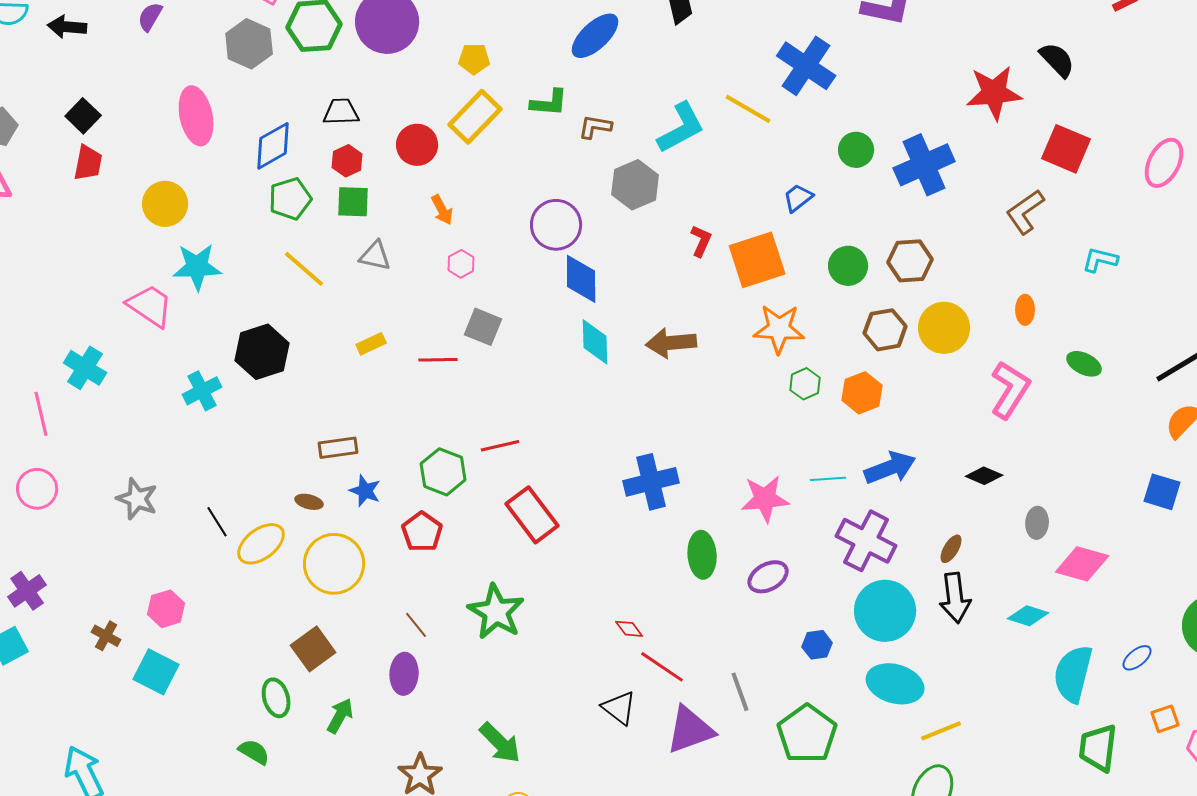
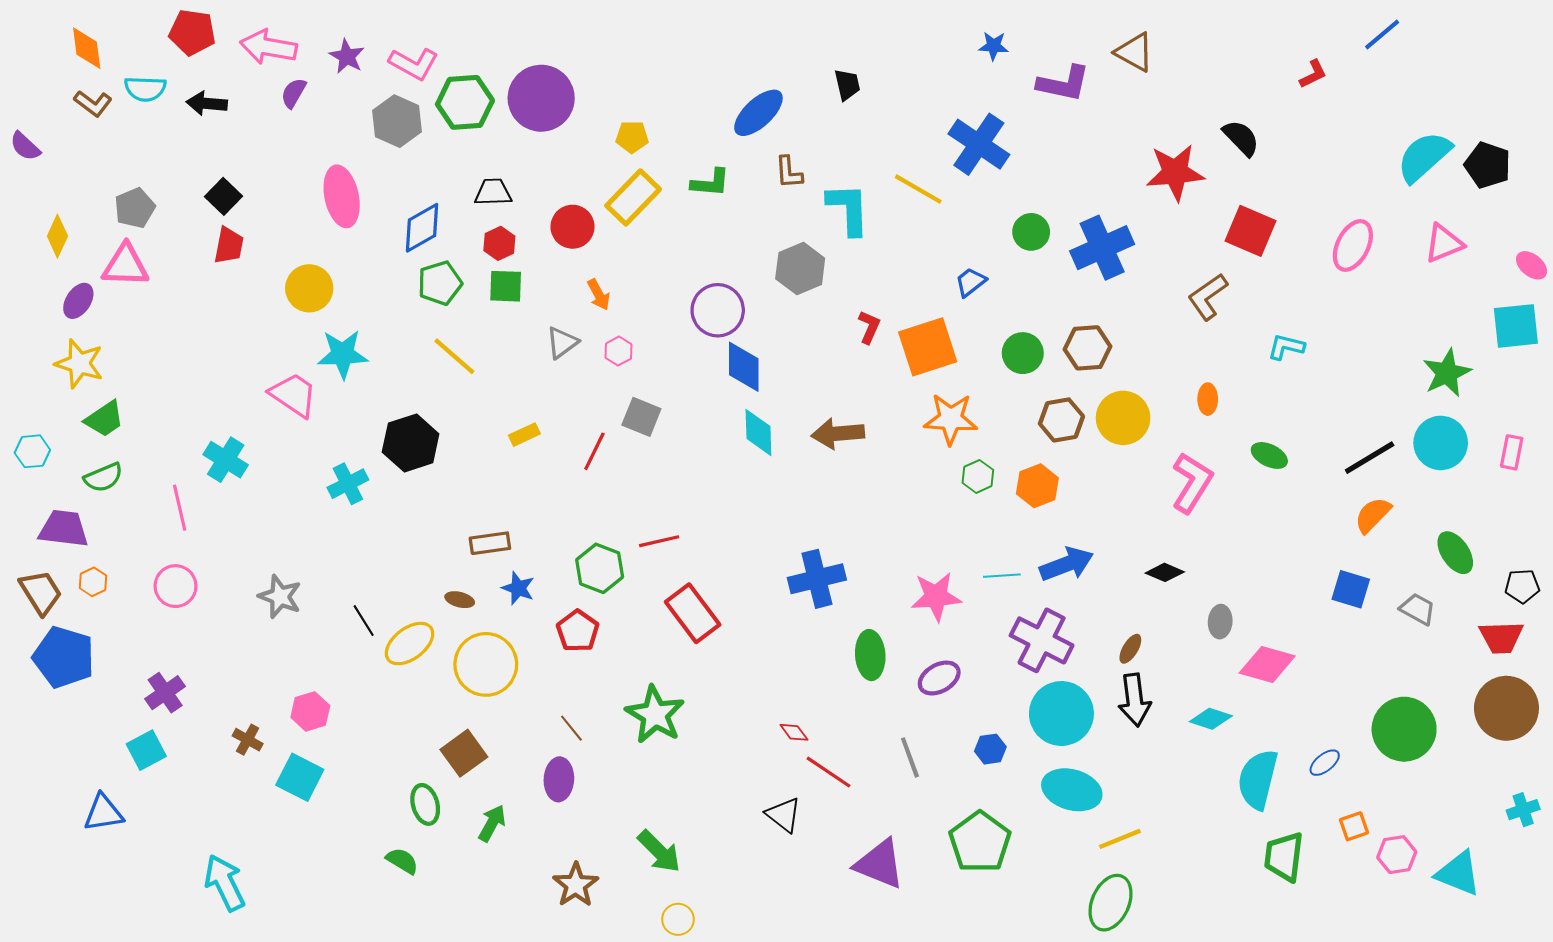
brown L-shape: (595, 127) -> (789, 172), moved, turned -104
cyan L-shape: (681, 128) -> (848, 209), turned -64
gray triangle: (375, 256) -> (562, 343), moved, turned -48
red line: (438, 360) -> (594, 451), turned -63
gray line: (740, 692) -> (910, 757), moved
purple triangle: (690, 730) -> (880, 864), moved, turned 42

